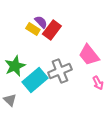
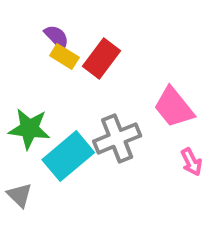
purple semicircle: (41, 22) -> (57, 37), moved
green star: (15, 66) -> (29, 129), turned 30

